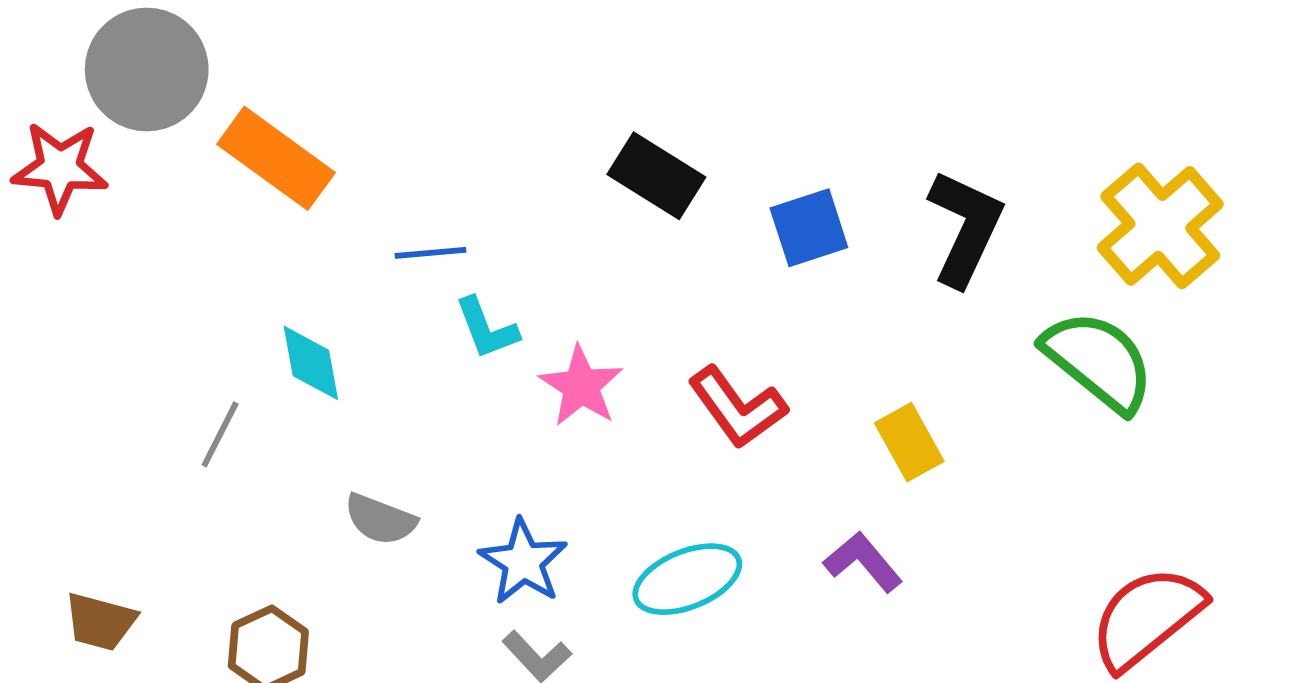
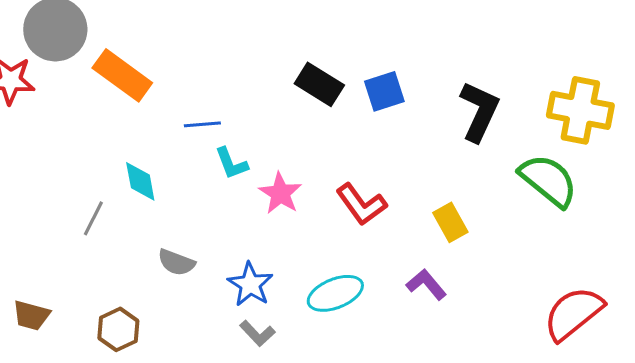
yellow cross: (1160, 226) -> (580, 110), turned -38
blue square: (809, 228) -> (384, 91), moved

